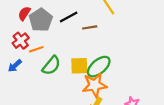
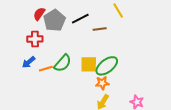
red cross: (21, 41) -> (35, 39), turned 35
orange line: (36, 49) -> (46, 69), moved
orange star: (95, 85) -> (102, 83), size x0.6

